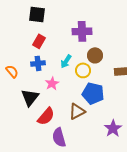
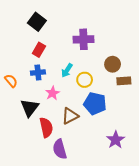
black square: (37, 14) -> (37, 22), turned 30
brown circle: (95, 55) -> (113, 64), moved
brown triangle: (77, 111) -> (70, 116), moved
red semicircle: (46, 116) -> (46, 127), turned -54

